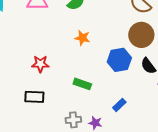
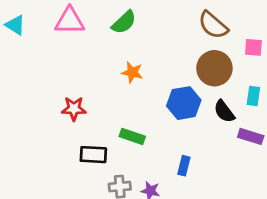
black rectangle: (34, 97) -> (93, 155), moved
blue rectangle: (119, 105) -> (184, 166), turned -32

